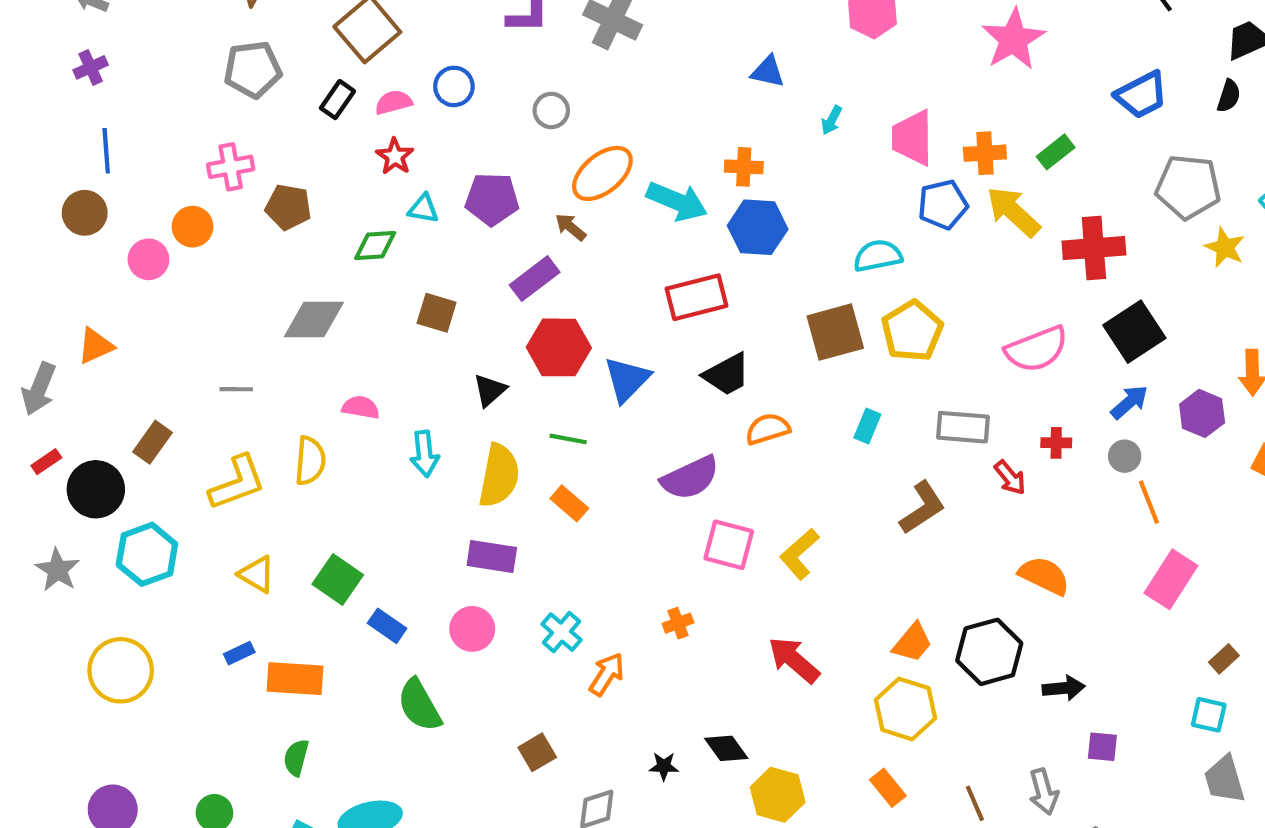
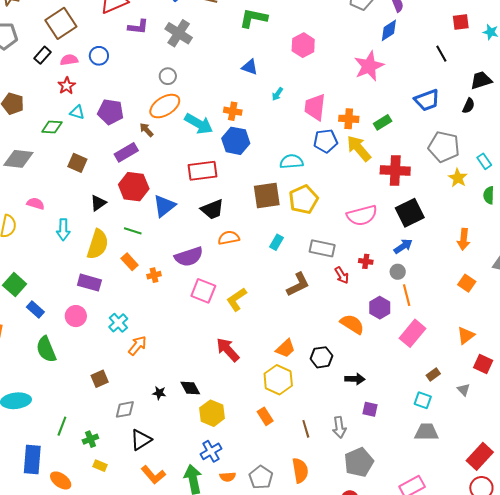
gray circle: (551, 110) -> (168, 76), moved
purple hexagon: (1202, 413) -> (380, 308), moved
orange cross: (678, 623) -> (154, 275), moved
black hexagon: (989, 652) -> (322, 357), size x0.7
gray trapezoid: (1225, 779) -> (426, 432), turned 100

